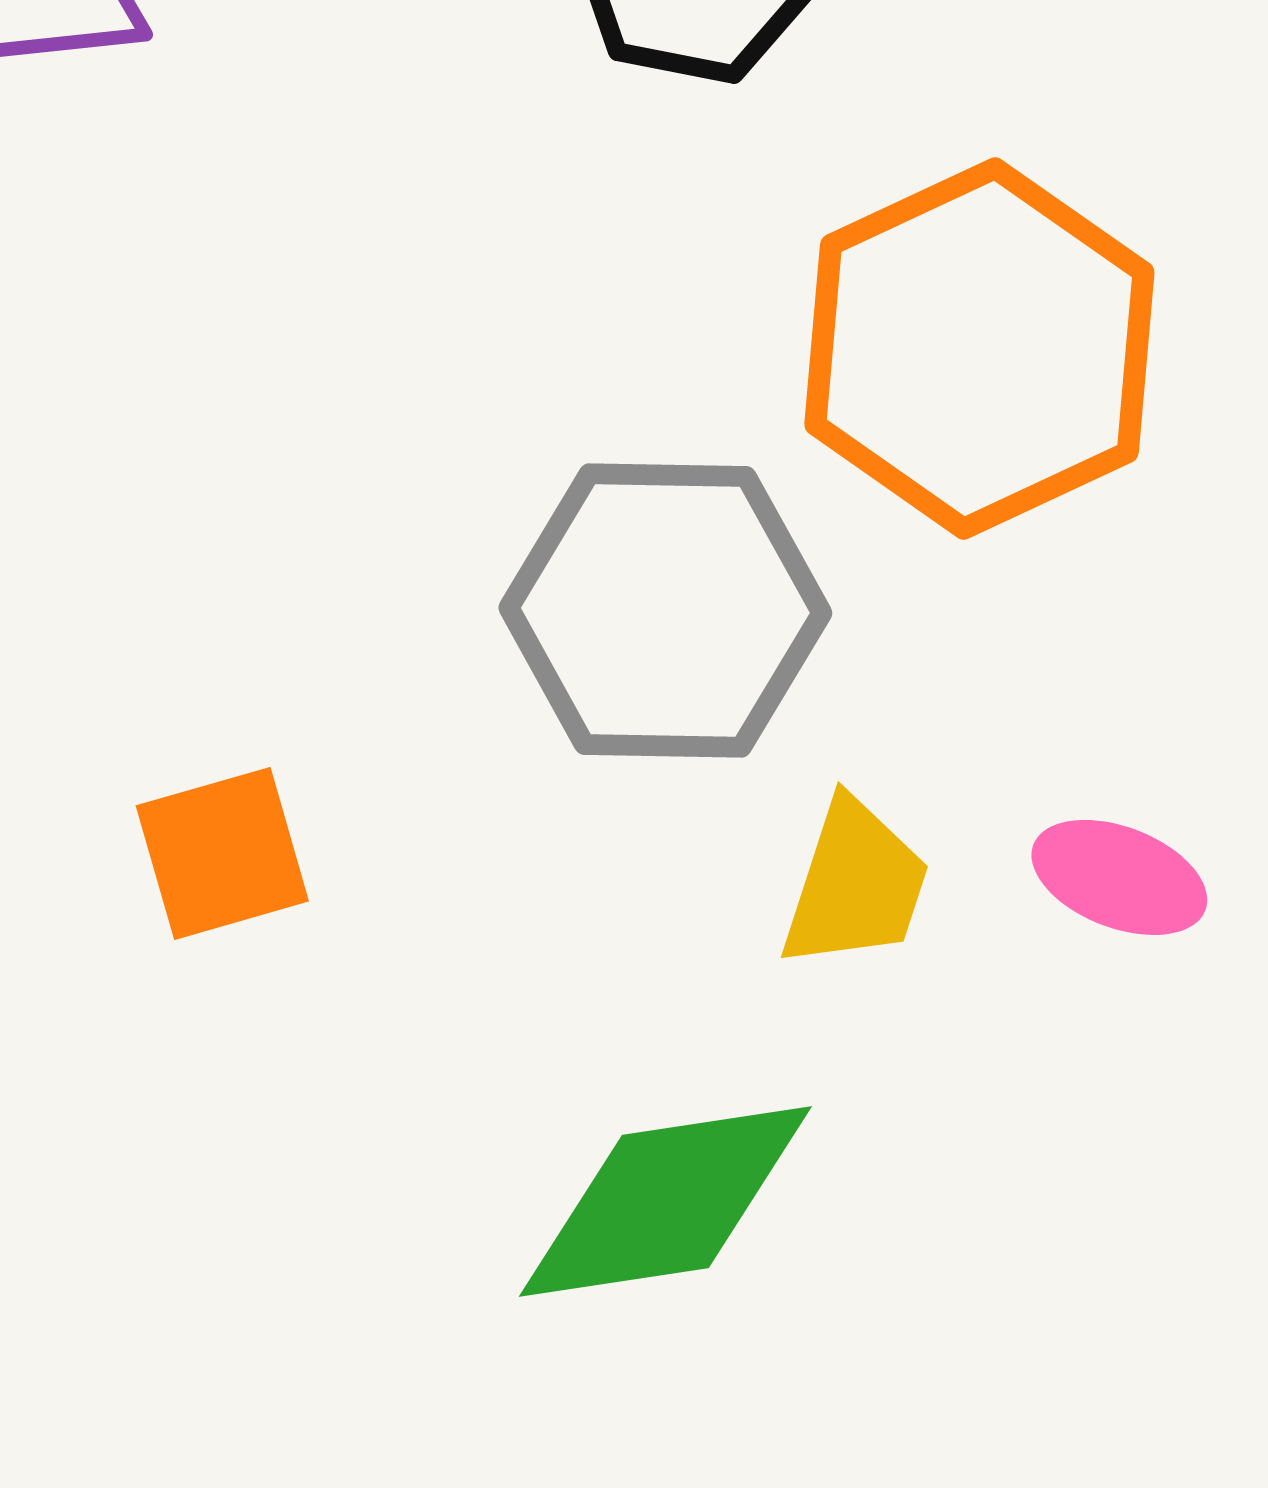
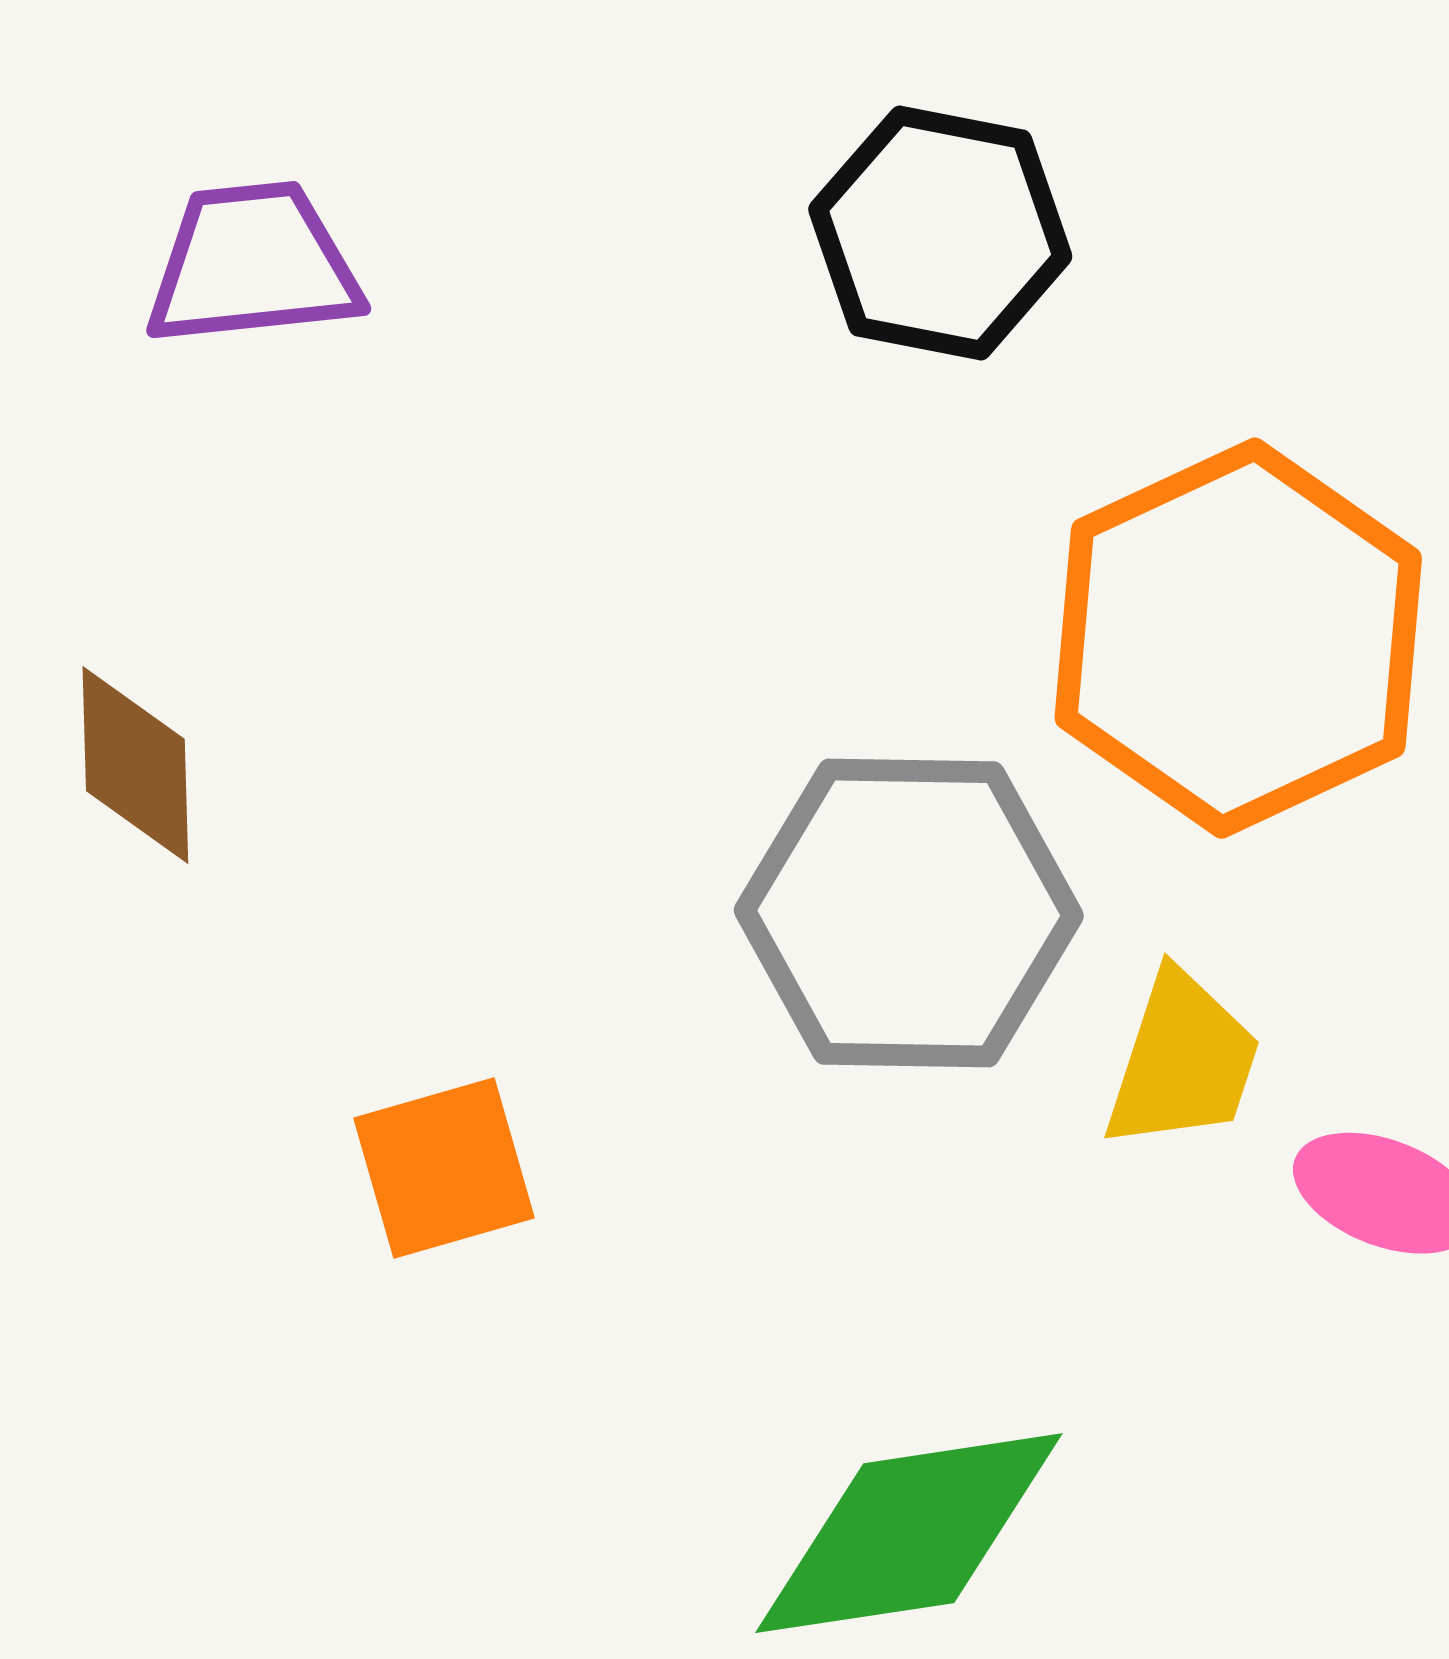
yellow trapezoid: (855, 884) -> (1183, 1061), moved

